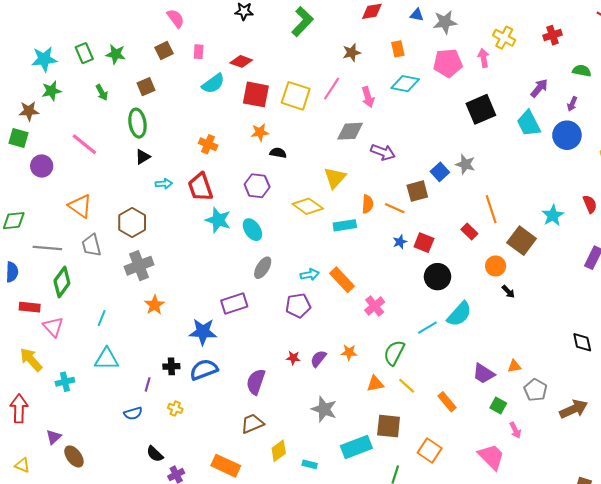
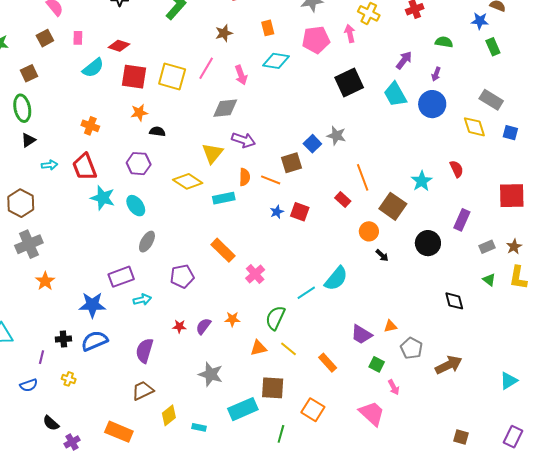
purple arrow: (383, 152) -> (243, 140), moved
cyan arrow: (310, 274) -> (142, 300), moved
black circle: (438, 277) -> (428, 243), moved

